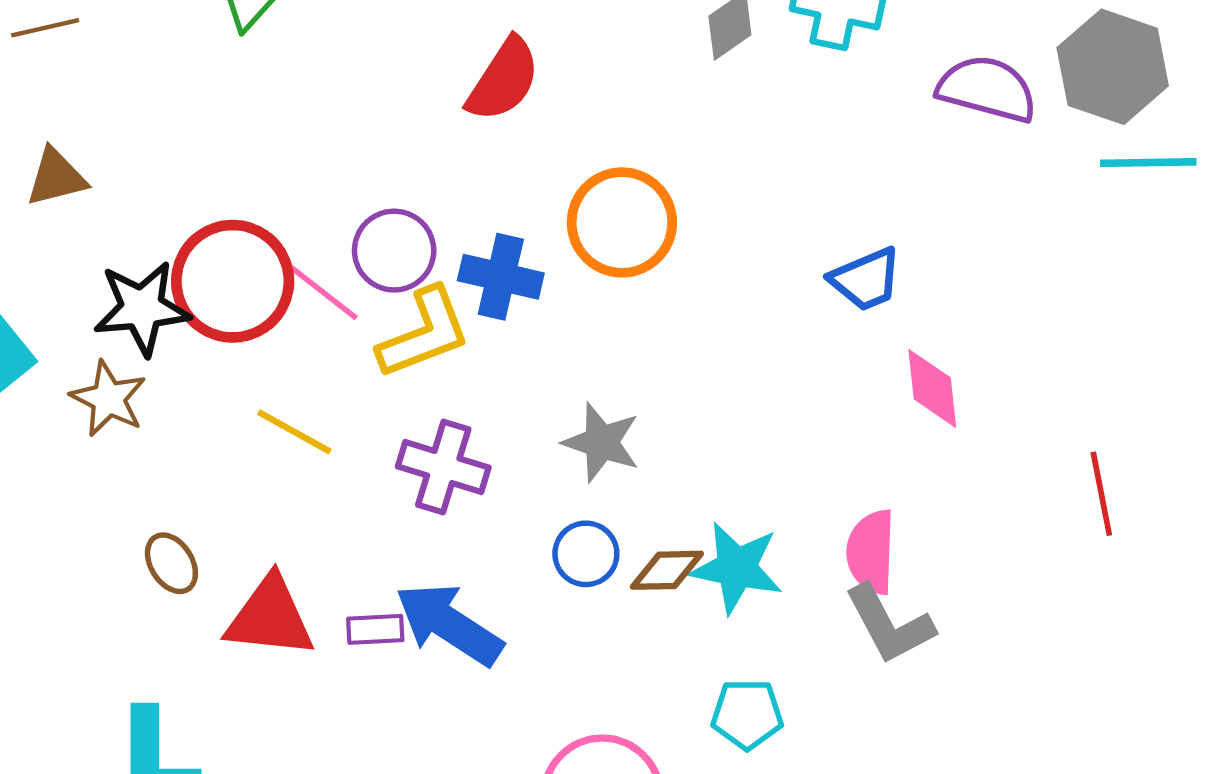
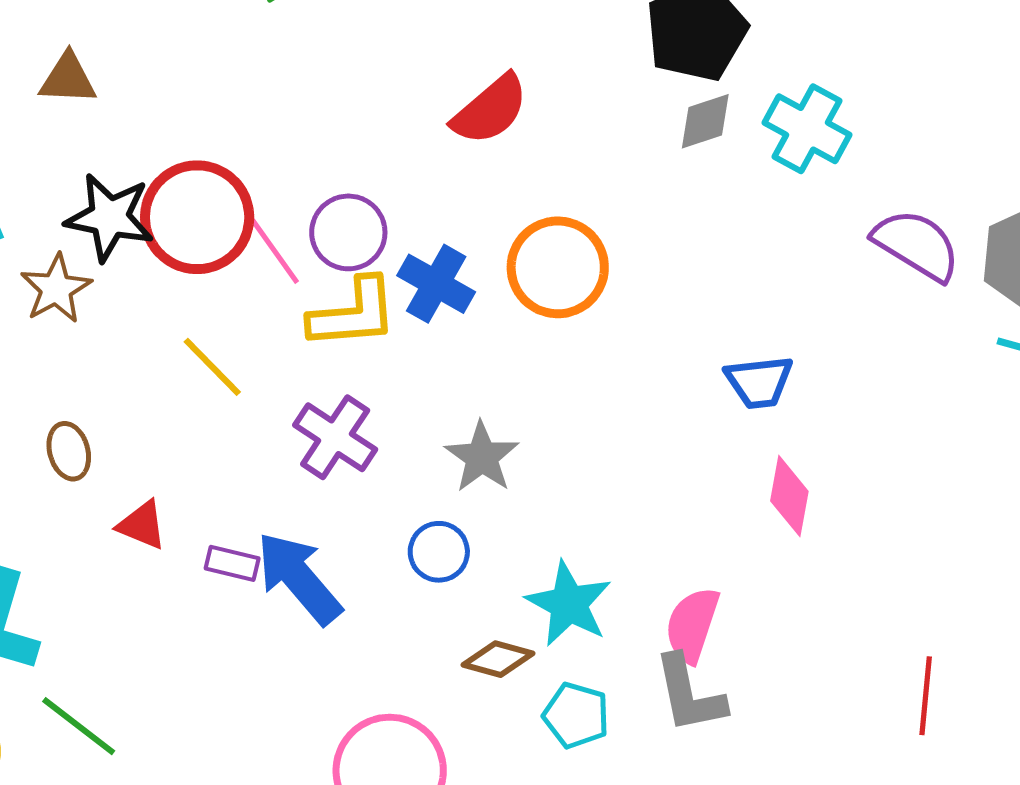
red line: (1101, 494) -> (926, 696), moved
brown diamond: (667, 570) -> (498, 659), moved
red triangle: (270, 617) -> (142, 525), size x0.6
cyan pentagon: (747, 714) -> (576, 715), moved

